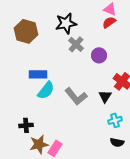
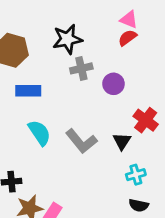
gray cross: (76, 44) -> (81, 68), turned 35
blue rectangle: (38, 74) -> (28, 91), moved
cyan semicircle: (46, 90) -> (39, 133), turned -72

